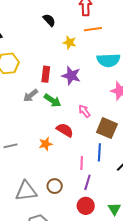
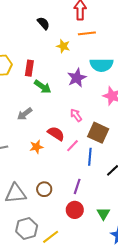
red rectangle: (46, 74) -> (29, 68), moved
purple star: (71, 76) -> (77, 78), moved, turned 30
gray arrow: (31, 96) -> (25, 114), moved
green arrow: (53, 100) -> (43, 87), moved
pink line: (82, 163) -> (72, 146), moved, turned 40

